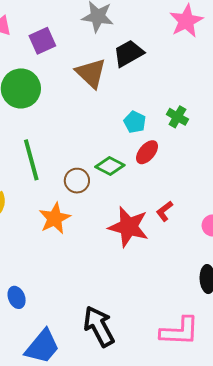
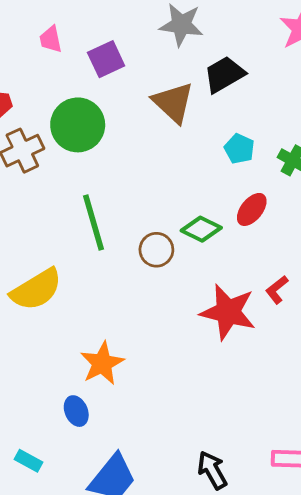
cyan pentagon: (135, 122) -> (239, 149), moved
orange star: (55, 218) -> (102, 363), moved
black arrow: (99, 326) -> (212, 470), moved, size x0.7

